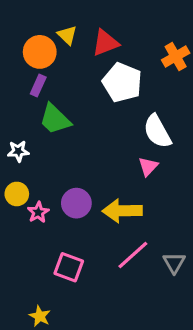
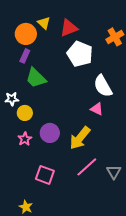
pink triangle: (148, 166) -> (97, 109), turned -48
yellow circle: (17, 194) -> (25, 113), moved
yellow arrow: (122, 211) -> (80, 138), turned -50

